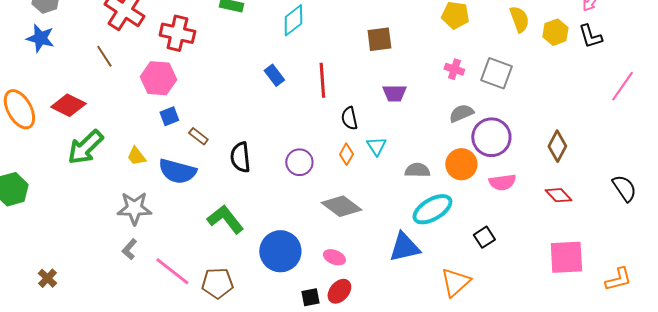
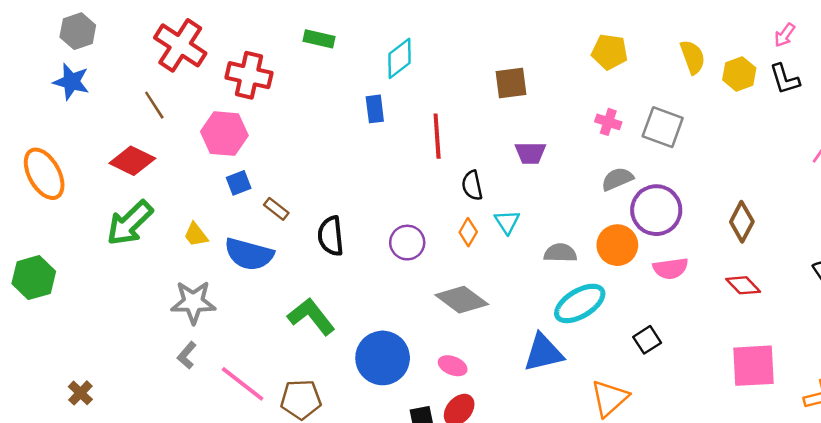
blue rectangle: (274, 75) -> (375, 109), moved, turned 30
red diamond: (68, 105) -> (132, 161), moved

